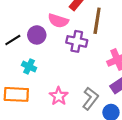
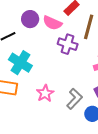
purple circle: (37, 35) -> (30, 19), moved
cyan cross: (29, 66) -> (20, 63), size x1.6

